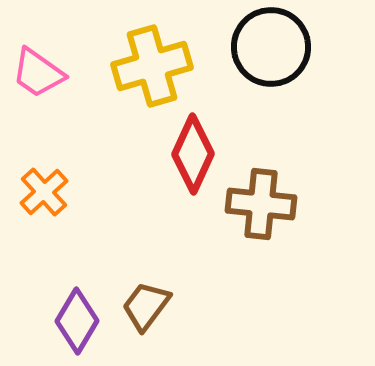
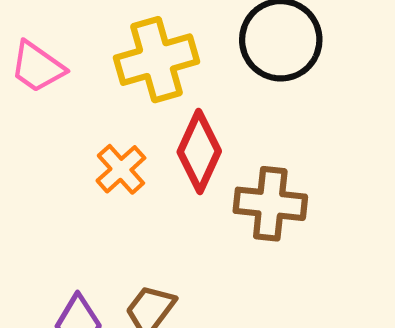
orange cross: (44, 192) -> (121, 169), moved

